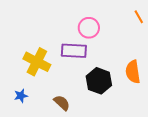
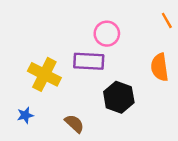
orange semicircle: (133, 72) -> (160, 67), moved

